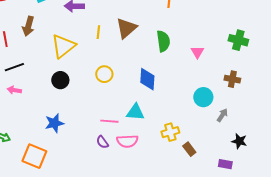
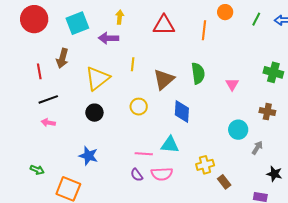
brown triangle: (126, 28) -> (164, 79), moved
blue star: (54, 123) -> (88, 156), turned 30

